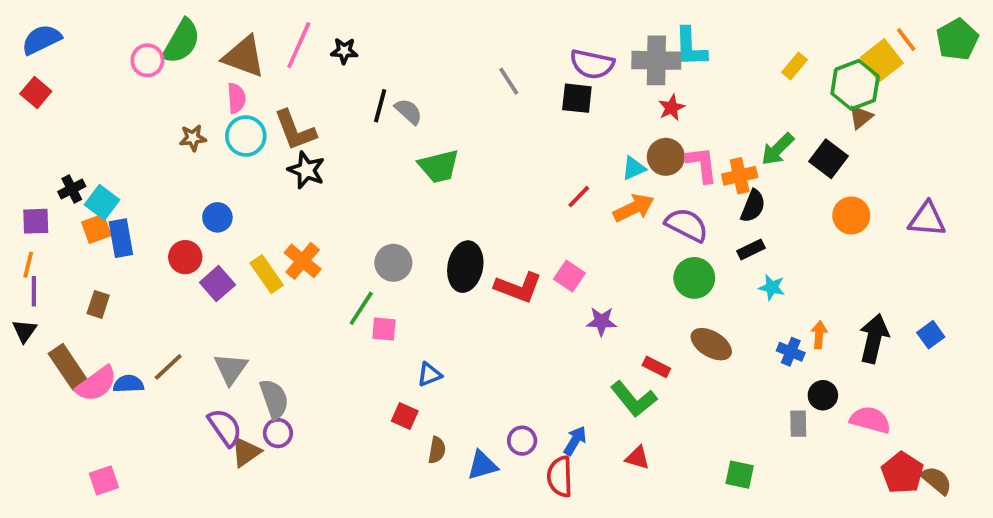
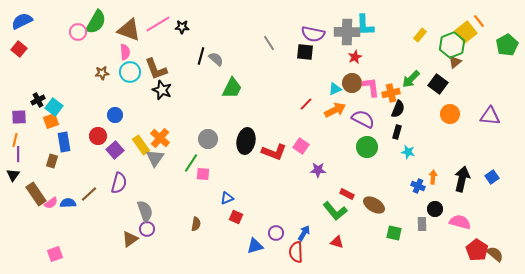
green pentagon: (957, 40) -> (507, 45), moved
pink line: (299, 45) -> (158, 24), turned 35
green trapezoid: (439, 166) -> (232, 88), turned -50
blue rectangle: (121, 238) -> (64, 142), moved
black rectangle: (751, 250) -> (397, 132), turned -48
brown ellipse: (711, 344) -> (374, 205), moved
gray triangle: (231, 369) -> (155, 158), moved
pink semicircle: (96, 384) -> (51, 203), size x0.6
red square: (405, 416) -> (236, 217), moved
purple semicircle: (225, 427) -> (119, 183), moved, turned 50
brown semicircle: (437, 450) -> (196, 224), moved
green square: (740, 475) -> (394, 233), moved

